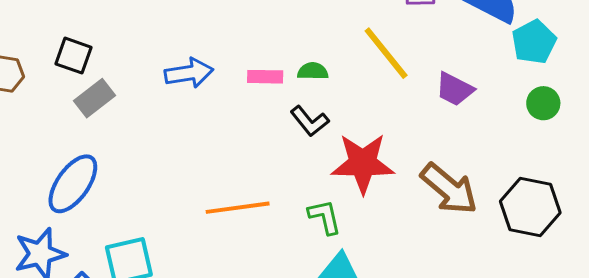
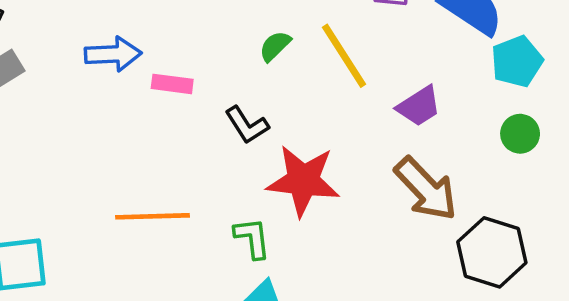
green semicircle: (313, 71) -> (275, 46), moved, turned -52
pink rectangle: (265, 77) -> (172, 84), moved
purple trapezoid: (455, 89) -> (419, 106), turned -66
brown arrow: (449, 189) -> (426, 189), moved

